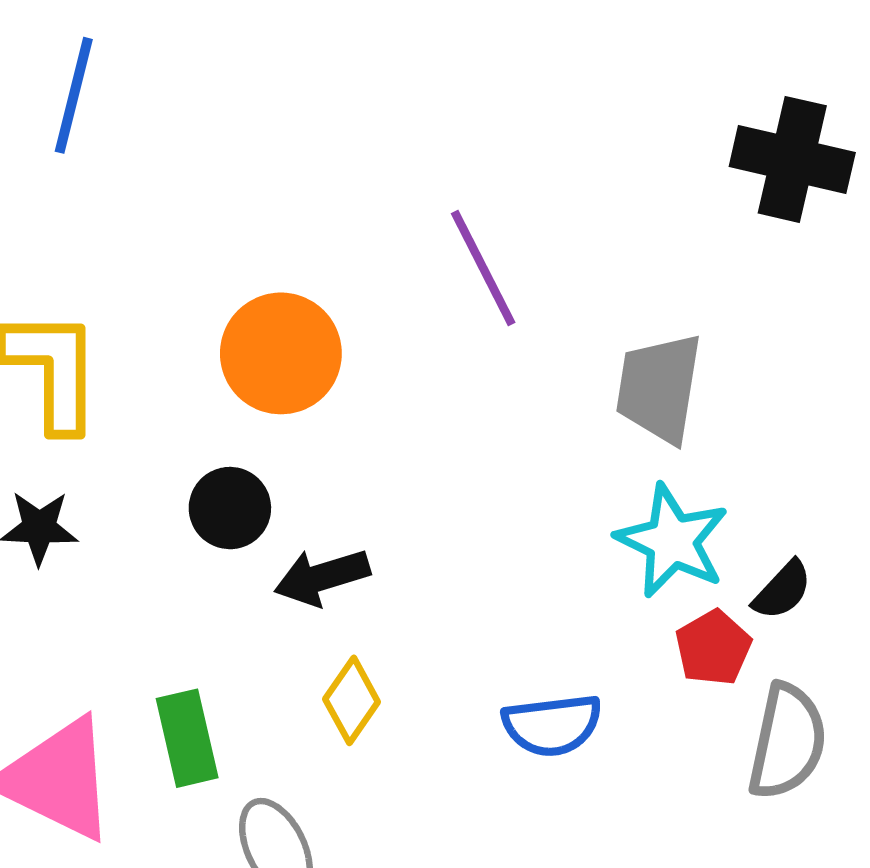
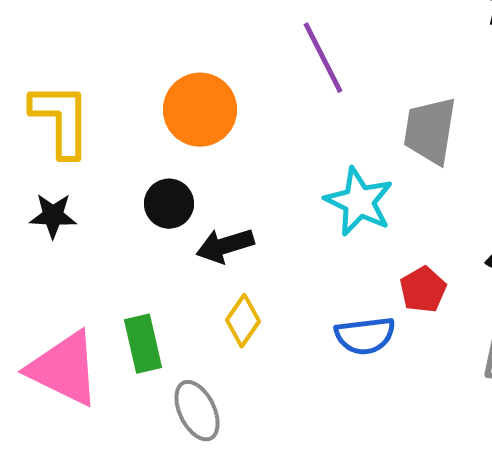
cyan star: (672, 541) -> (359, 202), moved
red pentagon: (713, 648) -> (423, 290), moved

